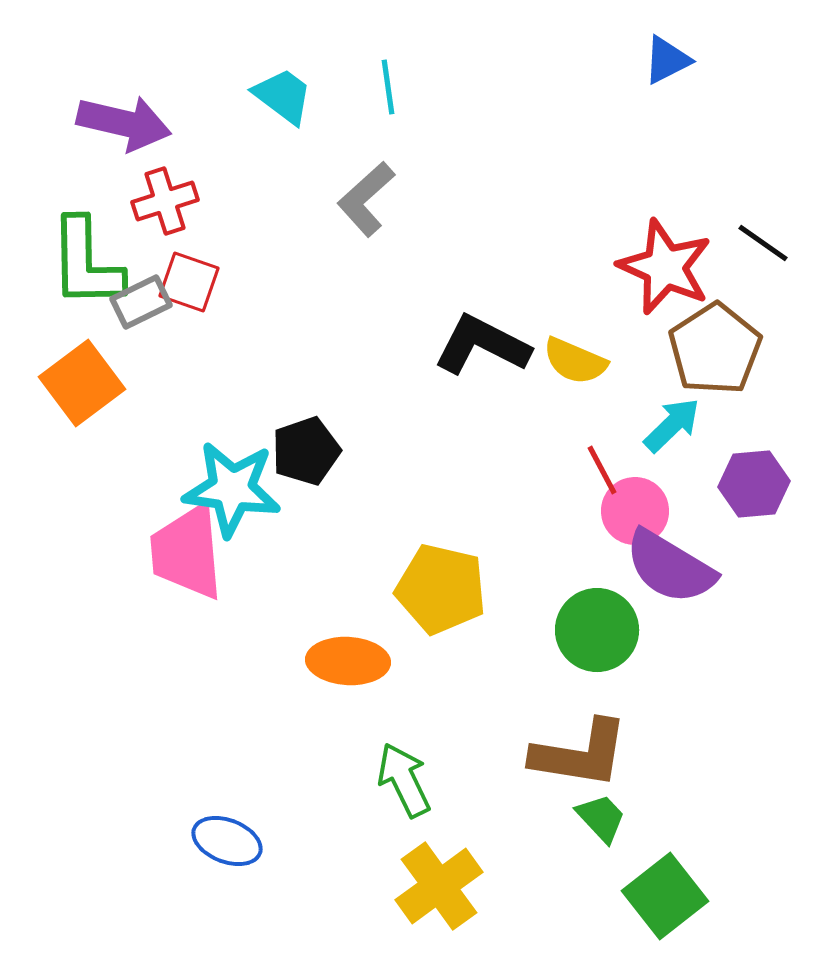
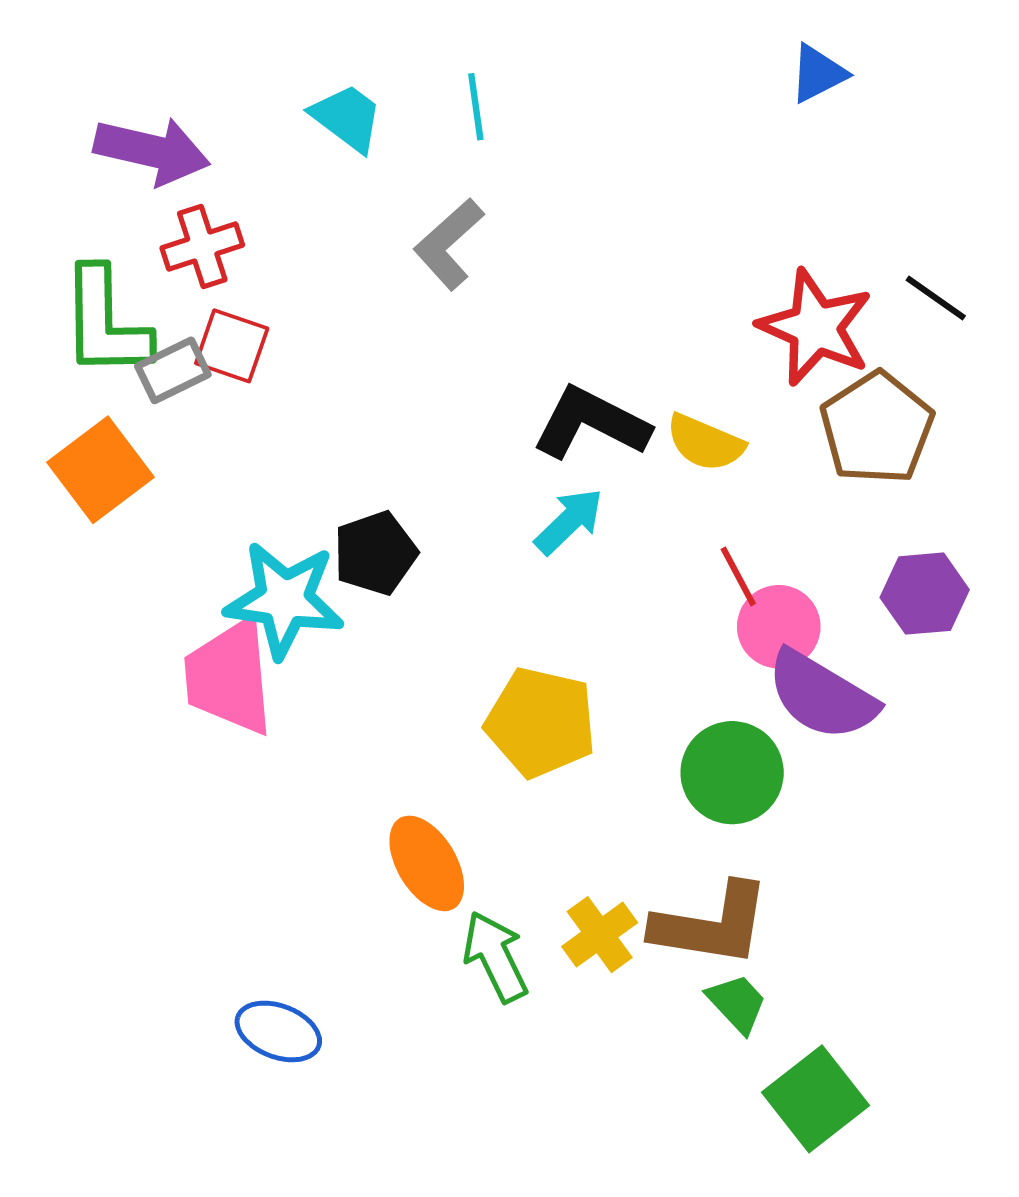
cyan arrow: (672, 425) -> (569, 521), moved
orange ellipse: (348, 661) -> (427, 863), moved, turned 56
yellow cross: (439, 886) -> (600, 935), moved, size x0.7

